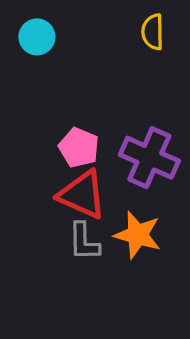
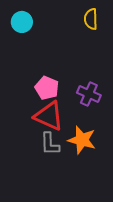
purple cross: (149, 158) -> (89, 94), size x0.7

